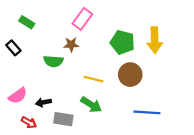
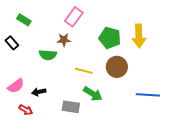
green arrow: (91, 105) -> (93, 94), moved
blue line: (147, 112) -> (148, 95), moved
gray rectangle: (63, 119) -> (71, 107), moved

